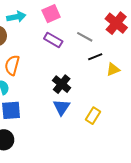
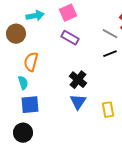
gray line: (85, 37) -> (110, 34), moved
yellow rectangle: (93, 116) -> (108, 110), turned -42

